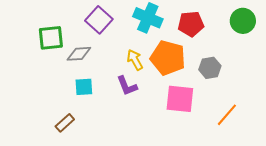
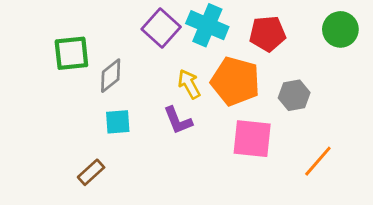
purple square: (99, 20) -> (161, 28), moved
gray diamond: (79, 54) -> (111, 76), turned -35

